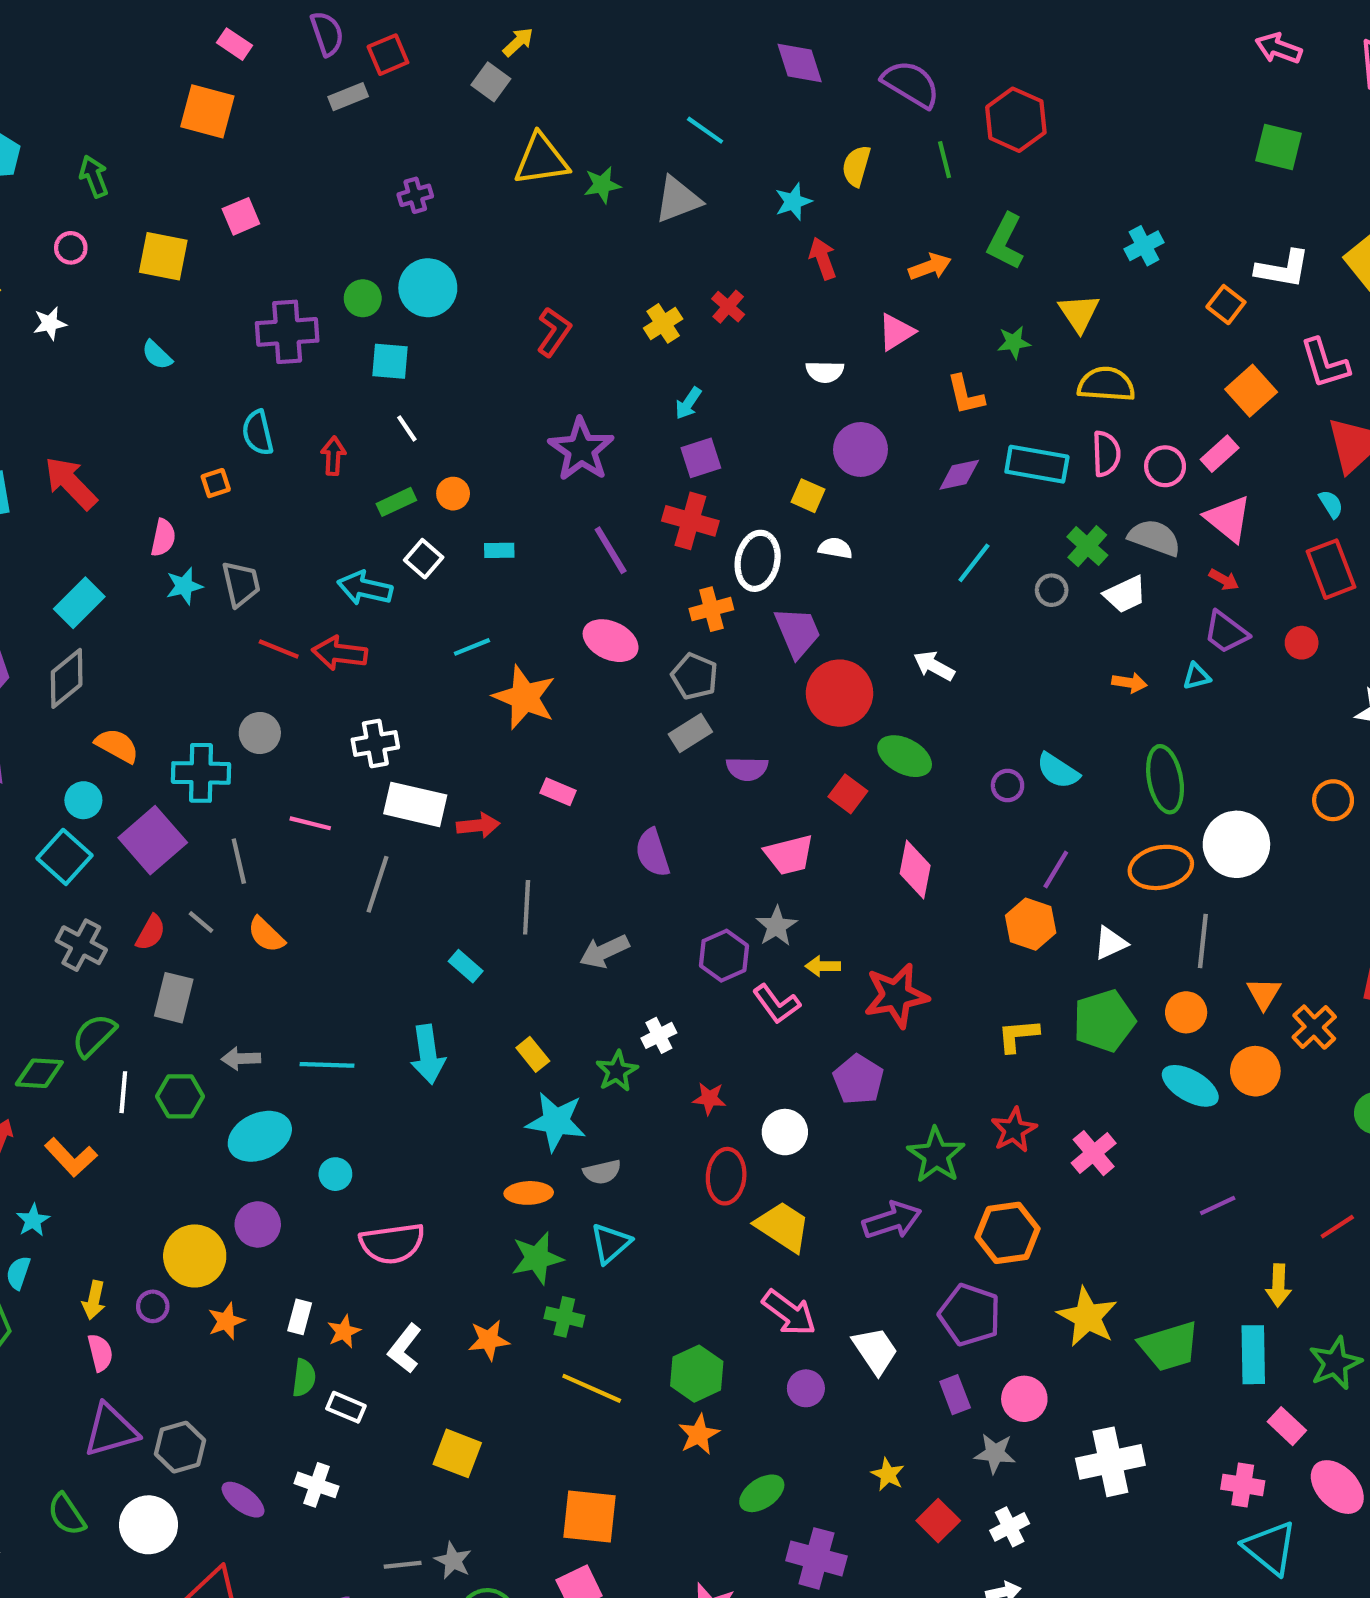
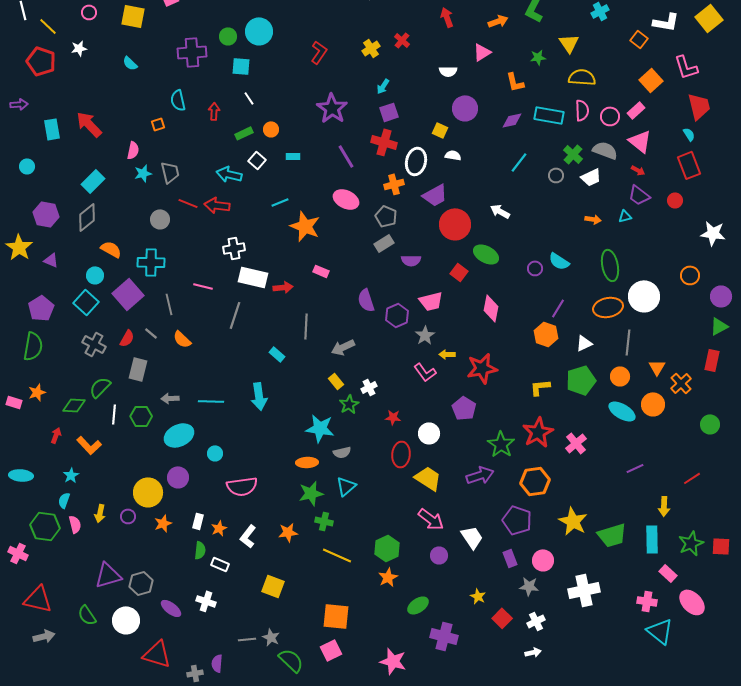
purple trapezoid: (797, 632) -> (435, 195), turned 84
gray circle: (260, 733) -> (160, 219), moved
purple hexagon: (724, 956) -> (397, 315), moved
yellow rectangle: (533, 1054) -> (336, 381), moved
red star: (1014, 1130) -> (538, 432), size x1.4
pink semicircle: (100, 1353) -> (75, 524), moved

